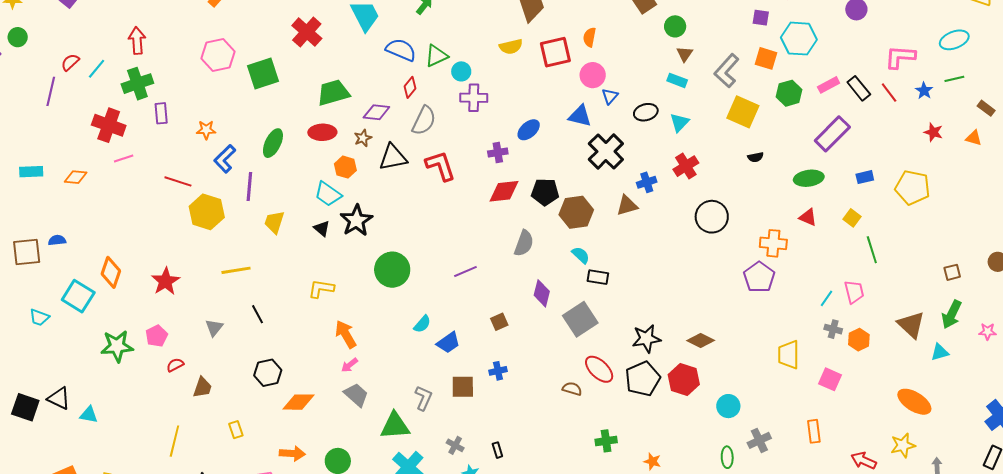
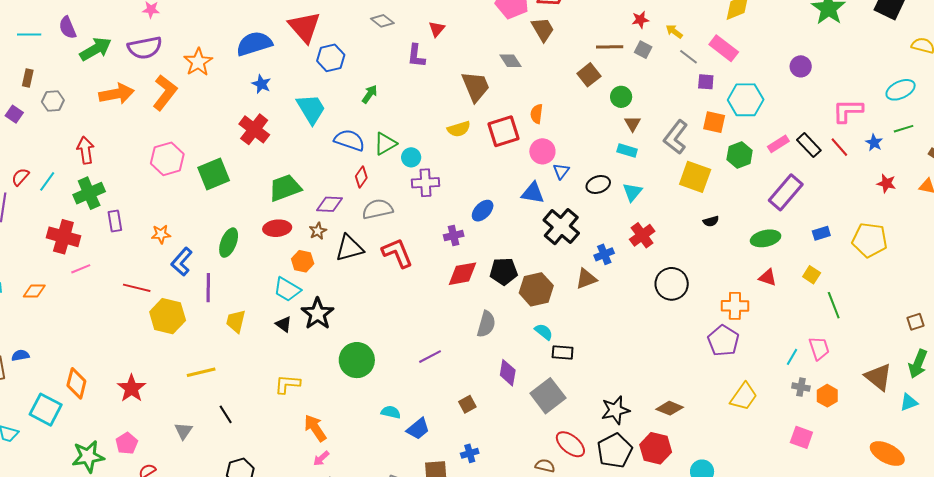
gray semicircle: (424, 121) -> (378, 209), turned -124
cyan semicircle: (422, 324) -> (391, 412), turned -114
yellow trapezoid: (789, 355) -> (744, 397), moved, turned -140

